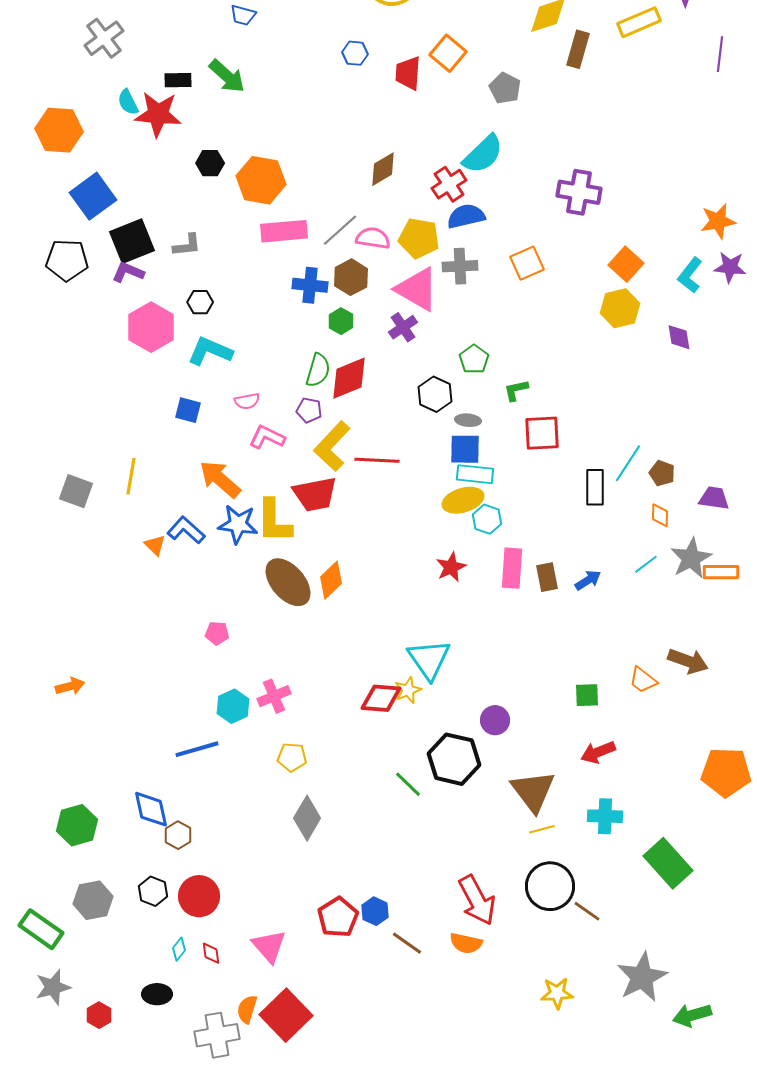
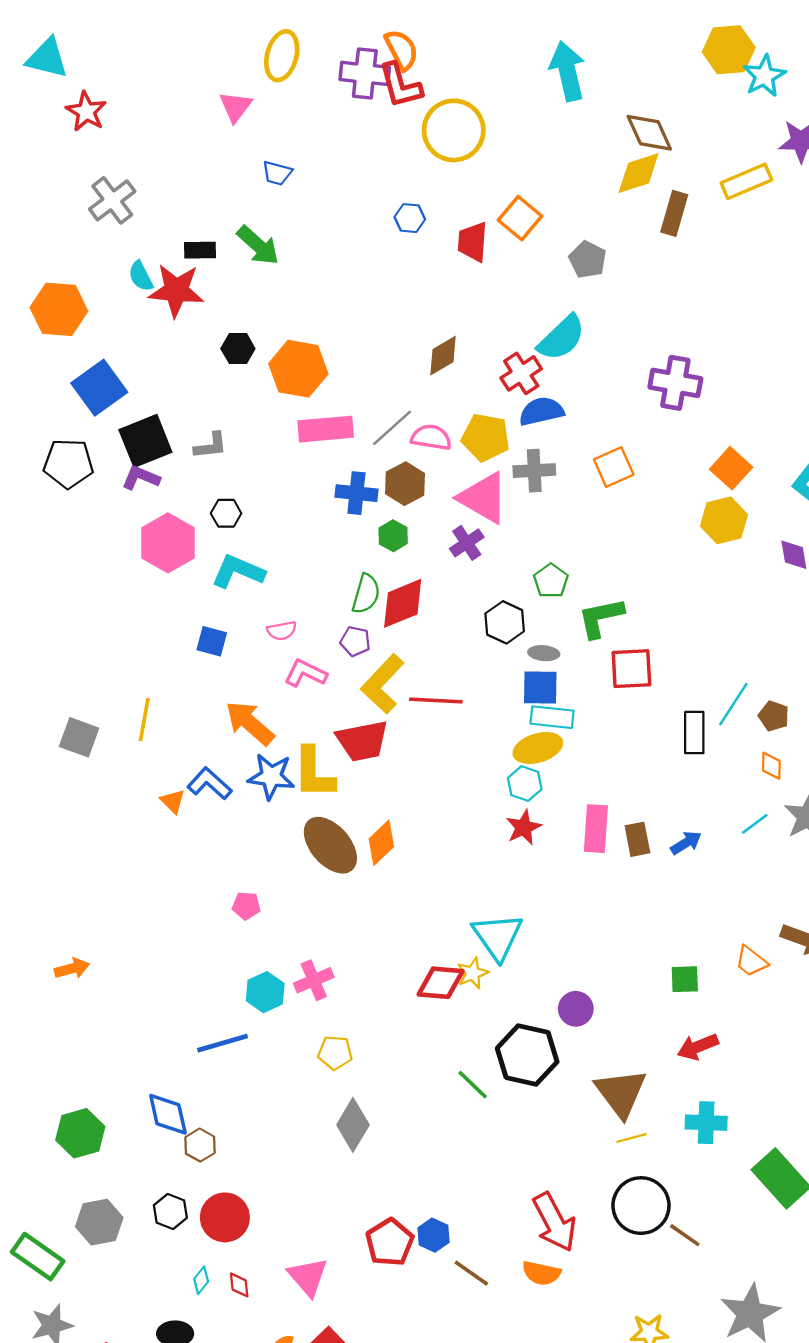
green L-shape: (516, 390) -> (601, 618), size x1.6
cyan hexagon: (487, 519) -> (525, 784), moved

